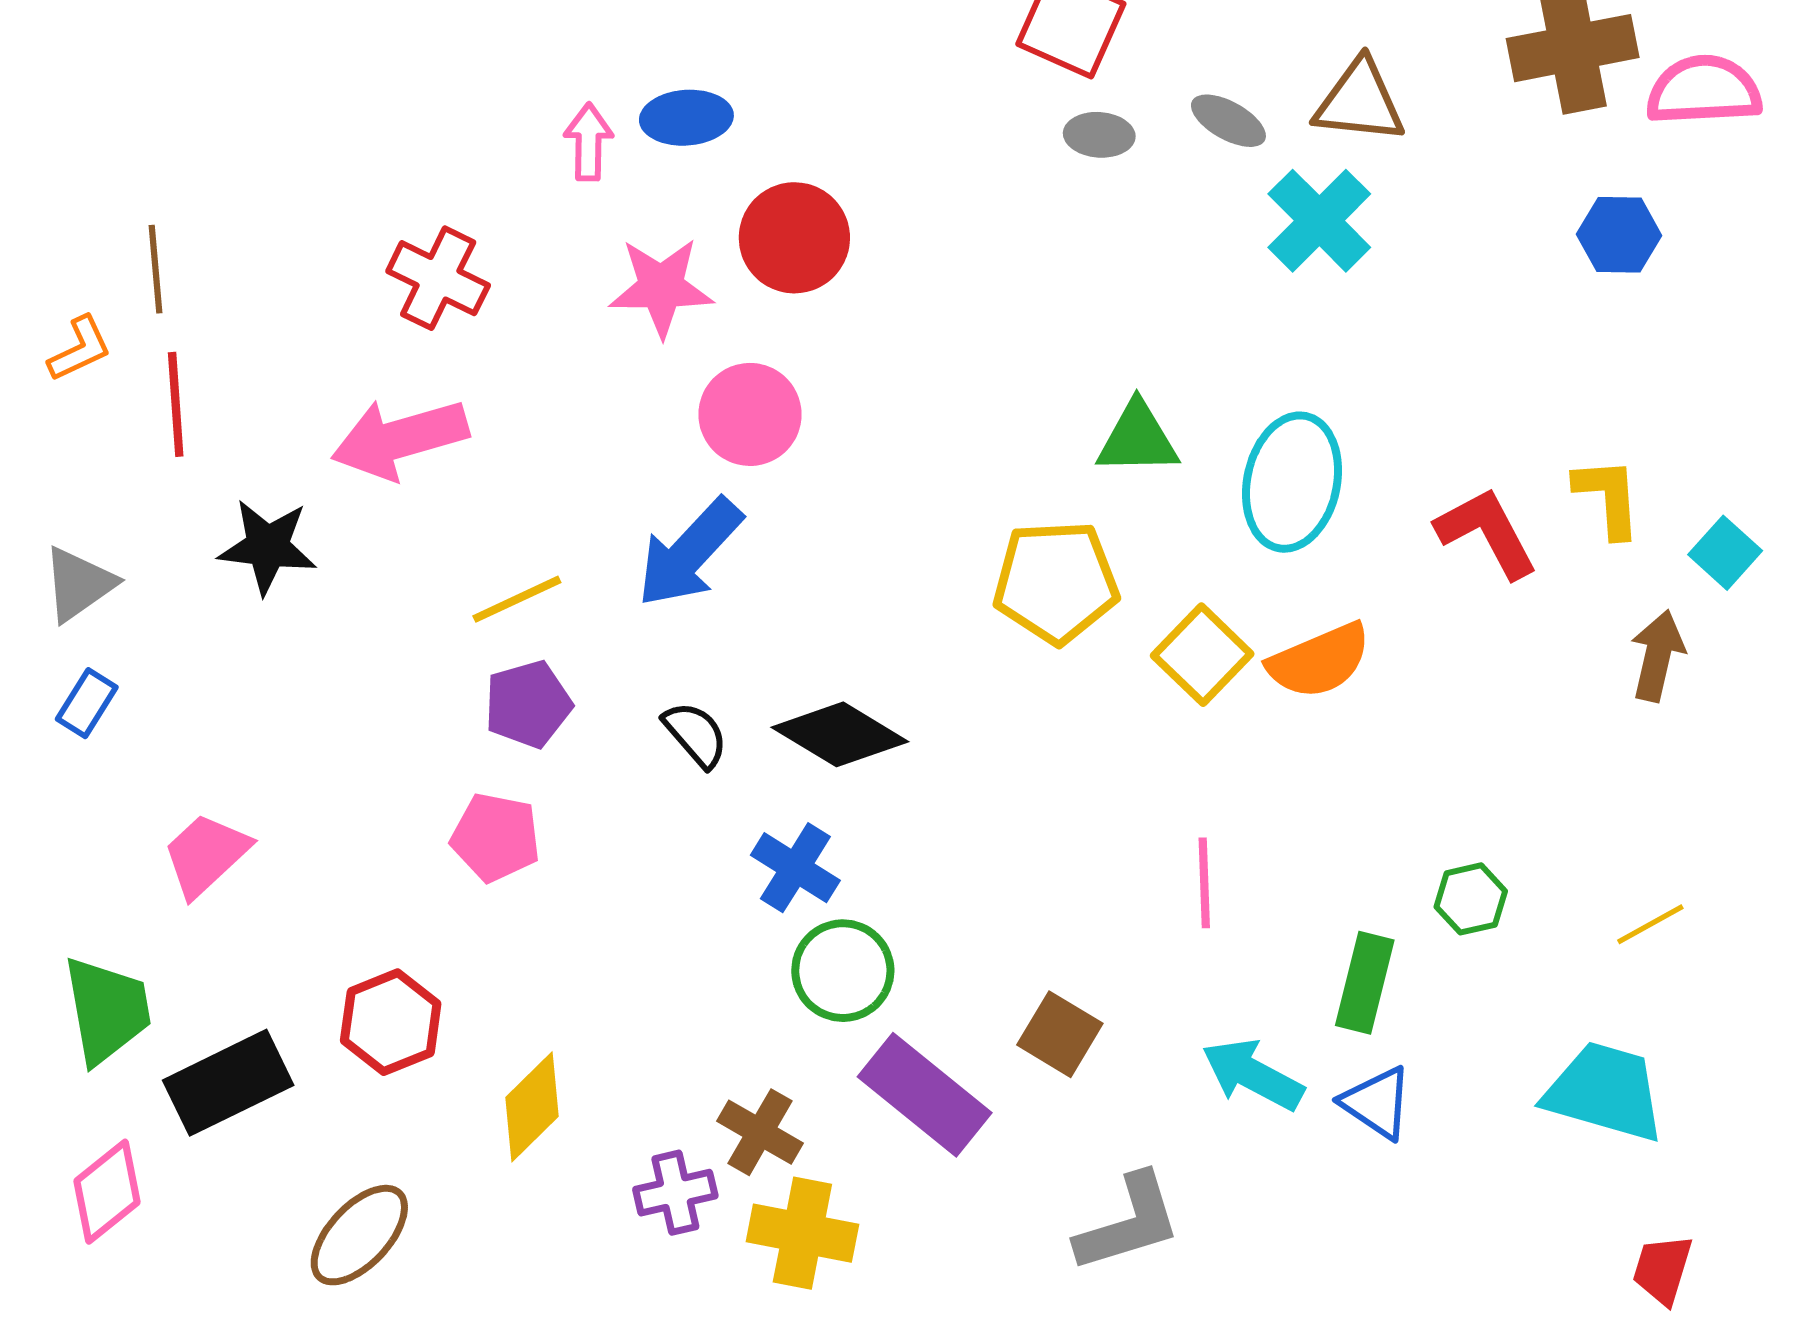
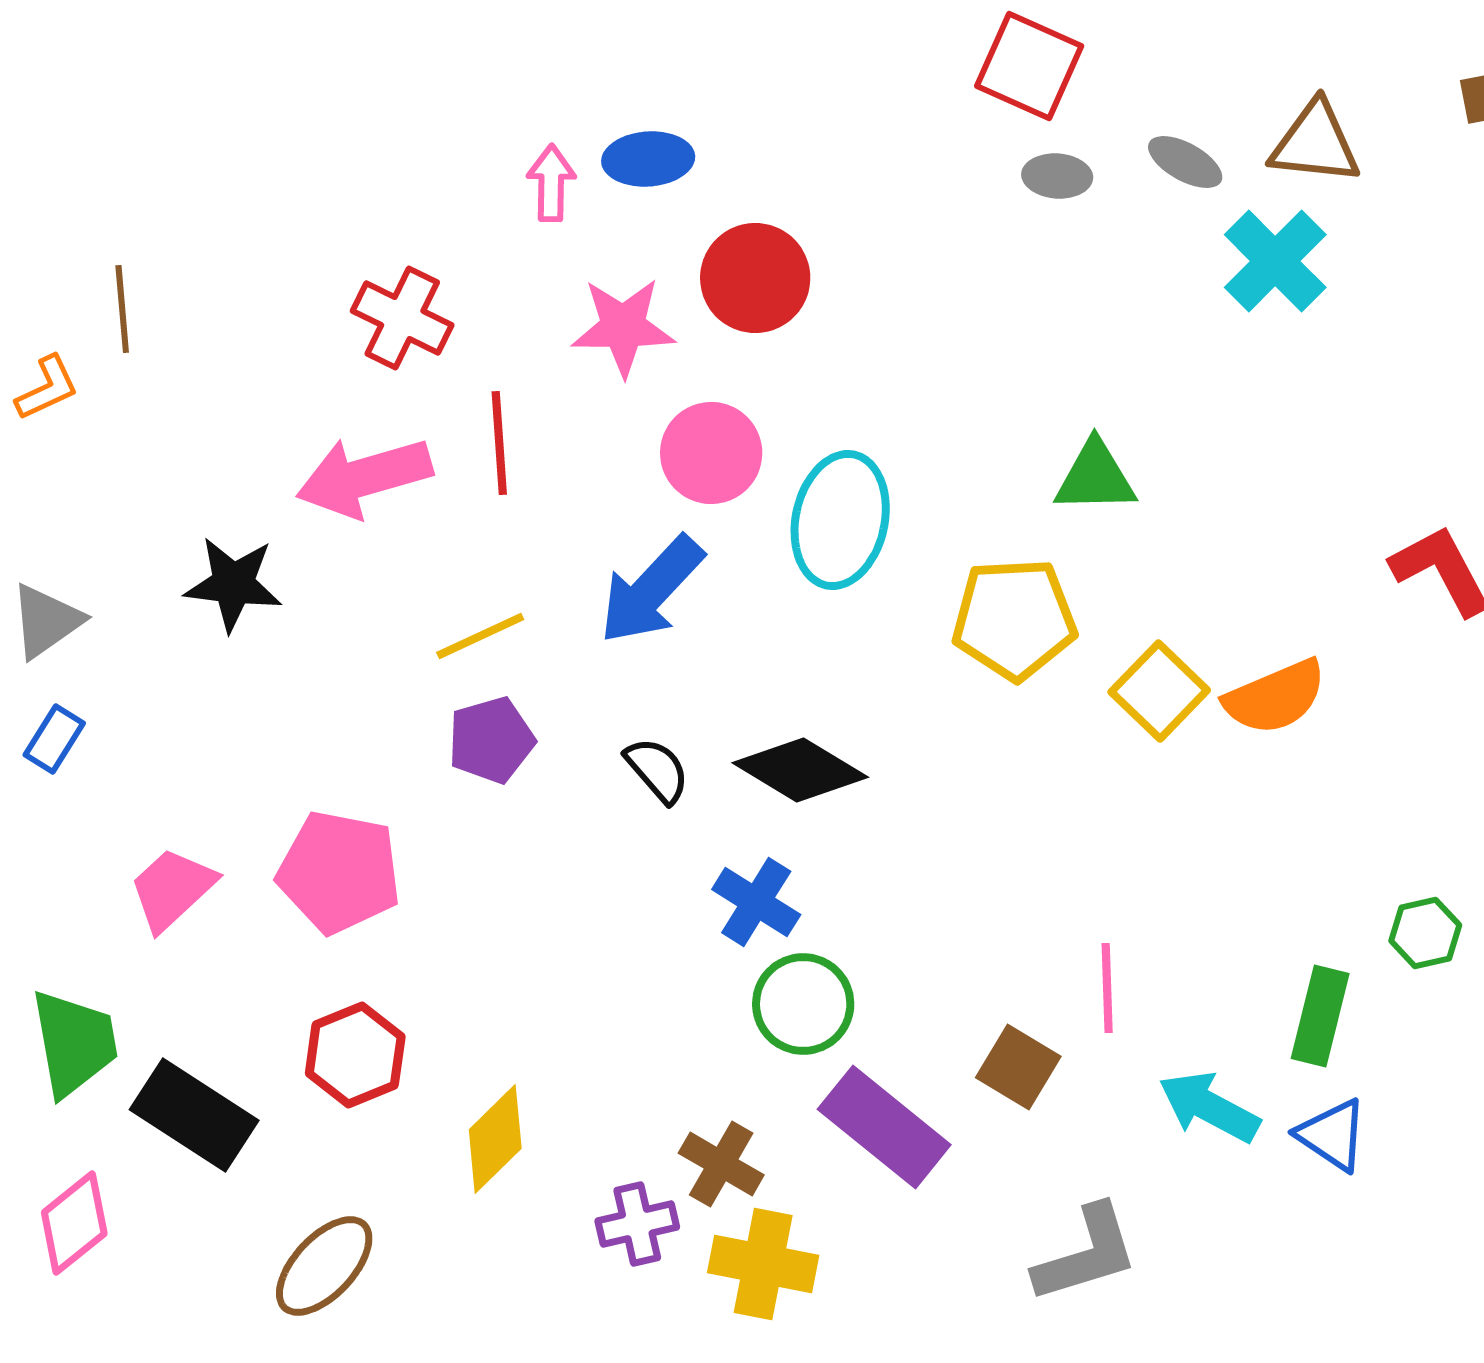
red line: (176, 404) -> (499, 443), moved
cyan ellipse: (1292, 482) -> (840, 520), moved
pink pentagon: (496, 837) -> (339, 872), moved, size x1.4
pink line: (1204, 883) -> (1107, 988), moved
black rectangle: (228, 1083) -> (194, 1115), turned 59

